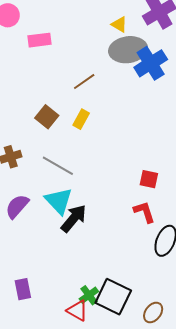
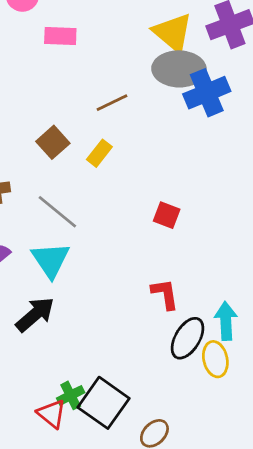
yellow triangle: (119, 24) -> (173, 33), size x1.8
red square: (149, 179) -> (167, 215), moved
black arrow: (74, 218) -> (35, 314), moved

